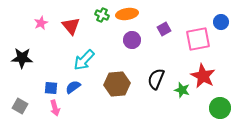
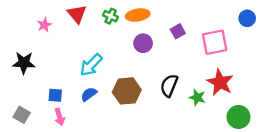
blue circle: (221, 22) -> (247, 18), moved
red triangle: (71, 26) -> (77, 14), moved
blue semicircle: (73, 87) -> (89, 94), moved

